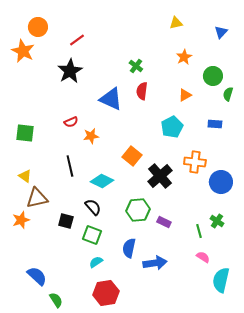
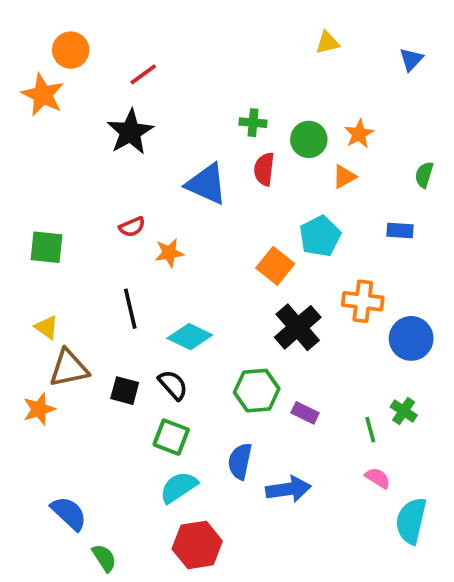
orange star: (184, 57) -> (359, 134), moved
green cross: (136, 66) -> (253, 123), turned -32
green circle: (213, 76) -> (309, 139), moved
orange square: (132, 156) -> (275, 266), moved
black square: (66, 221) -> (125, 391), moved
cyan semicircle: (96, 262) -> (179, 487), size x1.5

